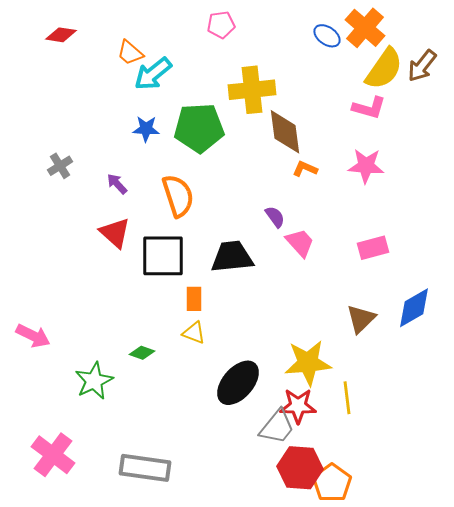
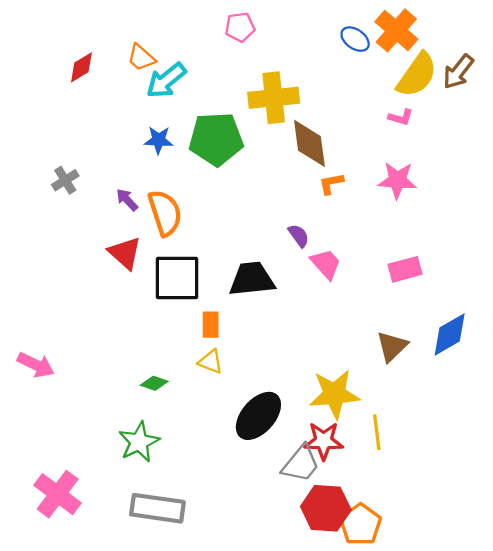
red diamond: (61, 35) -> (81, 67), moved, turned -40
pink L-shape: (369, 108) -> (401, 117), size x0.7
orange L-shape: (305, 169) -> (331, 184), turned -35
orange semicircle: (178, 196) -> (165, 213), moved
green star: (94, 381) -> (139, 442), moved

